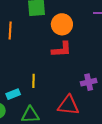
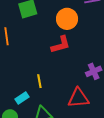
orange circle: (62, 24) -> (67, 19), moved

